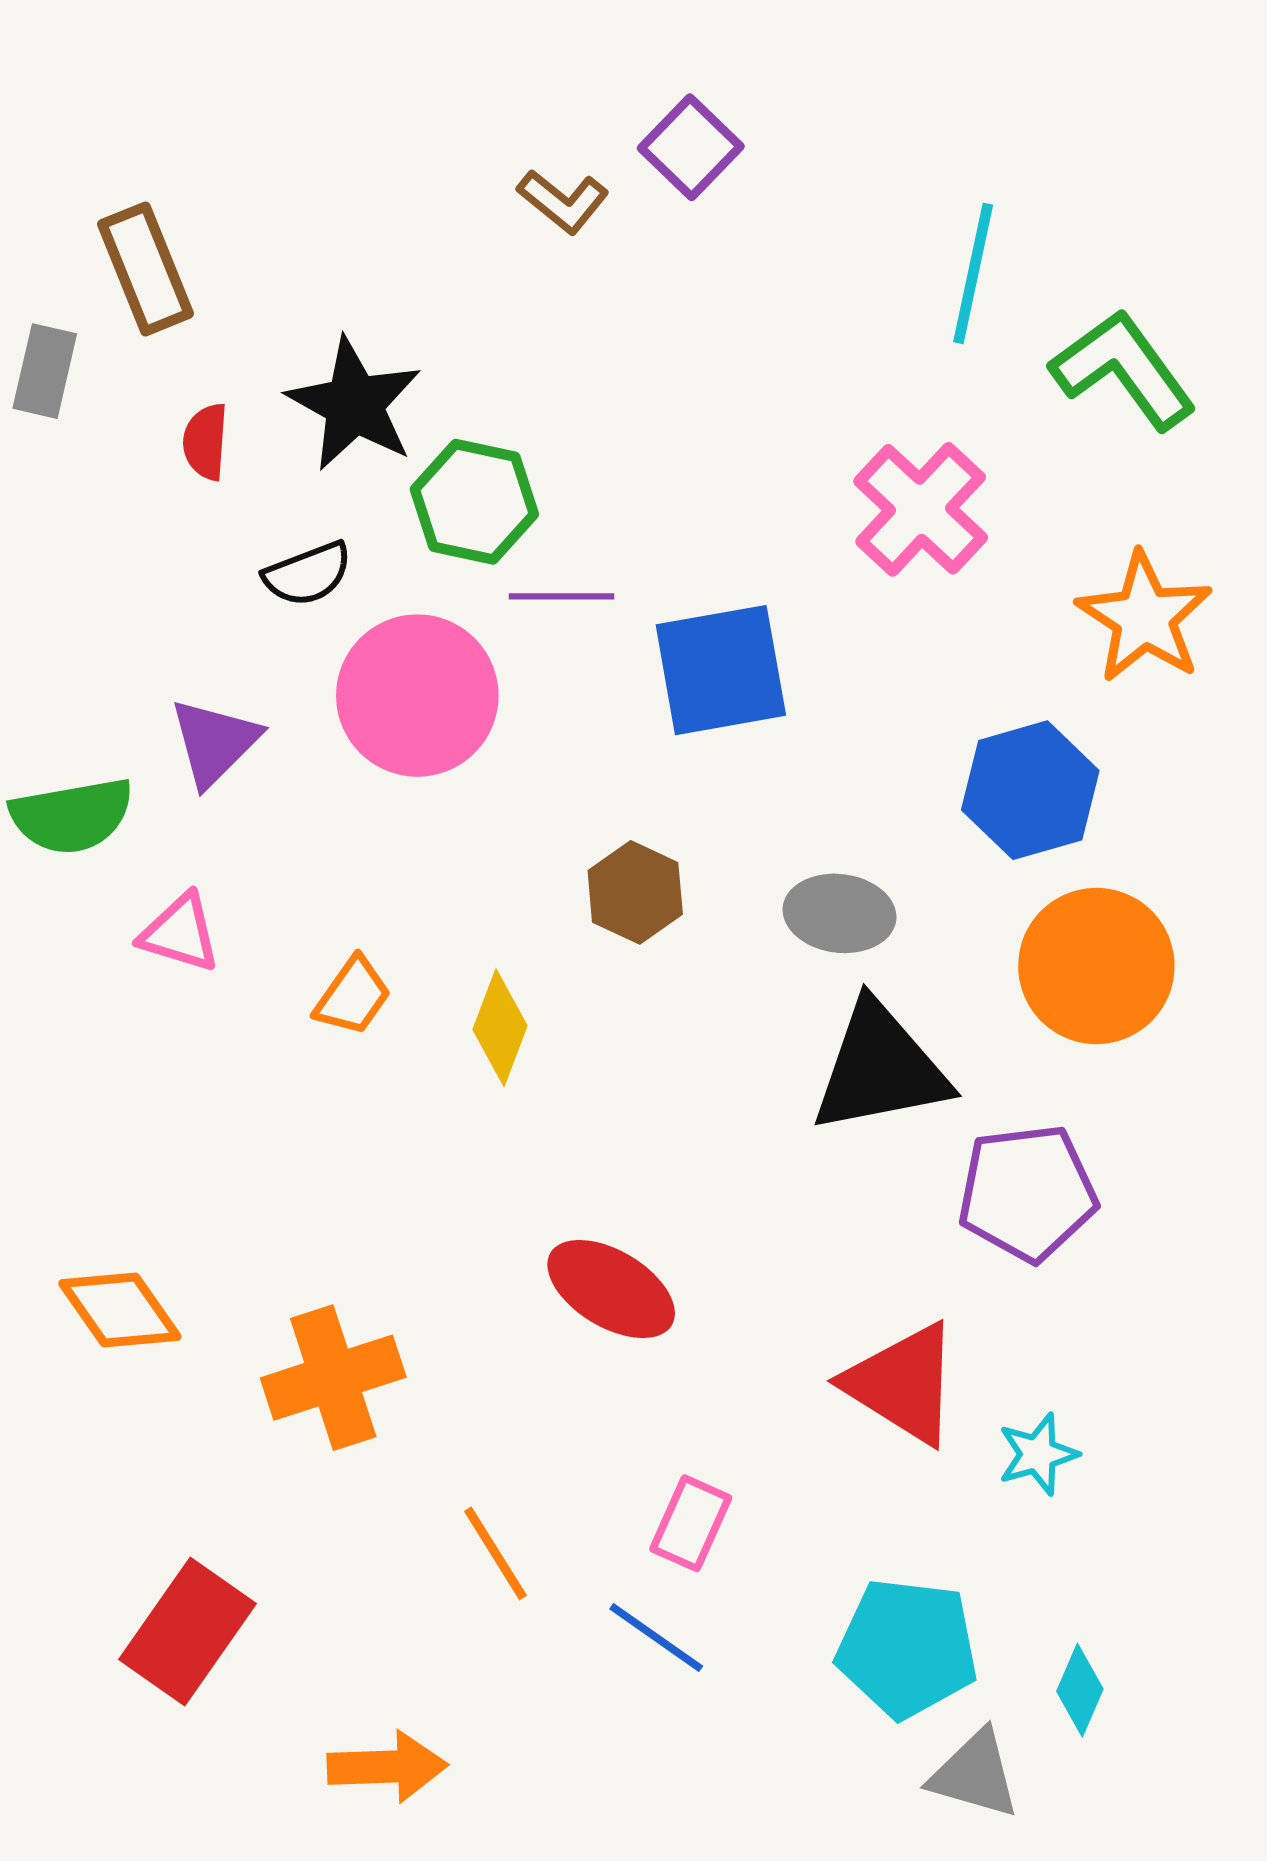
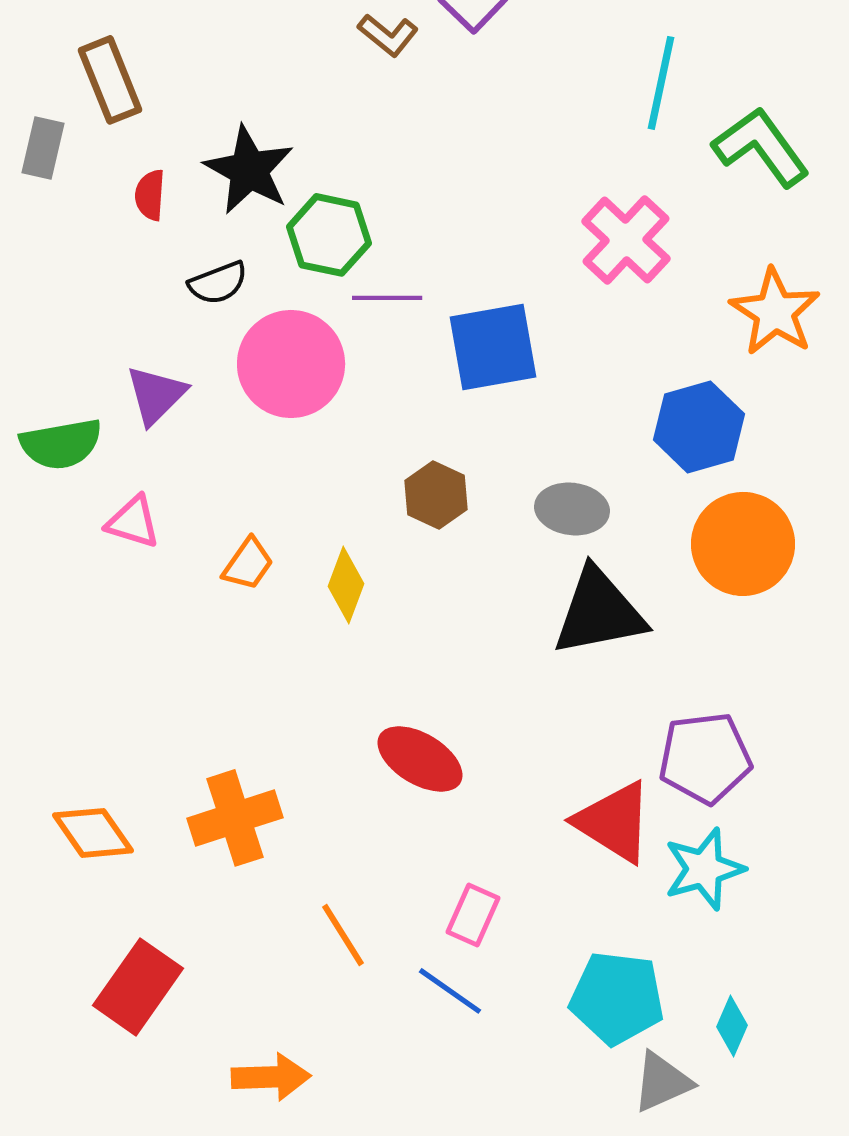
purple pentagon: (1027, 1193) -> (705, 758), moved
orange diamond: (120, 1310) -> (93, 833), moved
cyan star: (1038, 1454) -> (704, 869), size x1.5
gray triangle: (975, 1774) -> (662, 1082), turned -40

